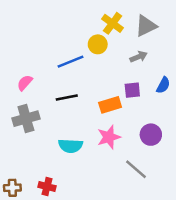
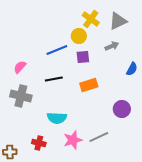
purple square: (132, 90) -> (83, 57), moved
gray cross: (26, 119) -> (21, 96), turned 30
pink star: (109, 137) -> (73, 140), moved
gray line: (136, 169) -> (99, 137), moved, turned -66
red cross: (47, 187) -> (39, 143), moved

